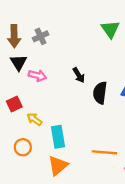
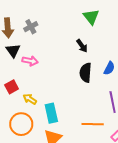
black arrow: (79, 75) -> (82, 46), moved
orange circle: (23, 147) -> (21, 124), size x1.5

